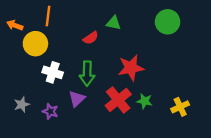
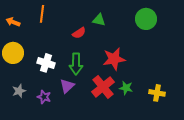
yellow circle: (35, 44) -> (13, 53), moved
yellow cross: (180, 107) -> (157, 93), turned 35

